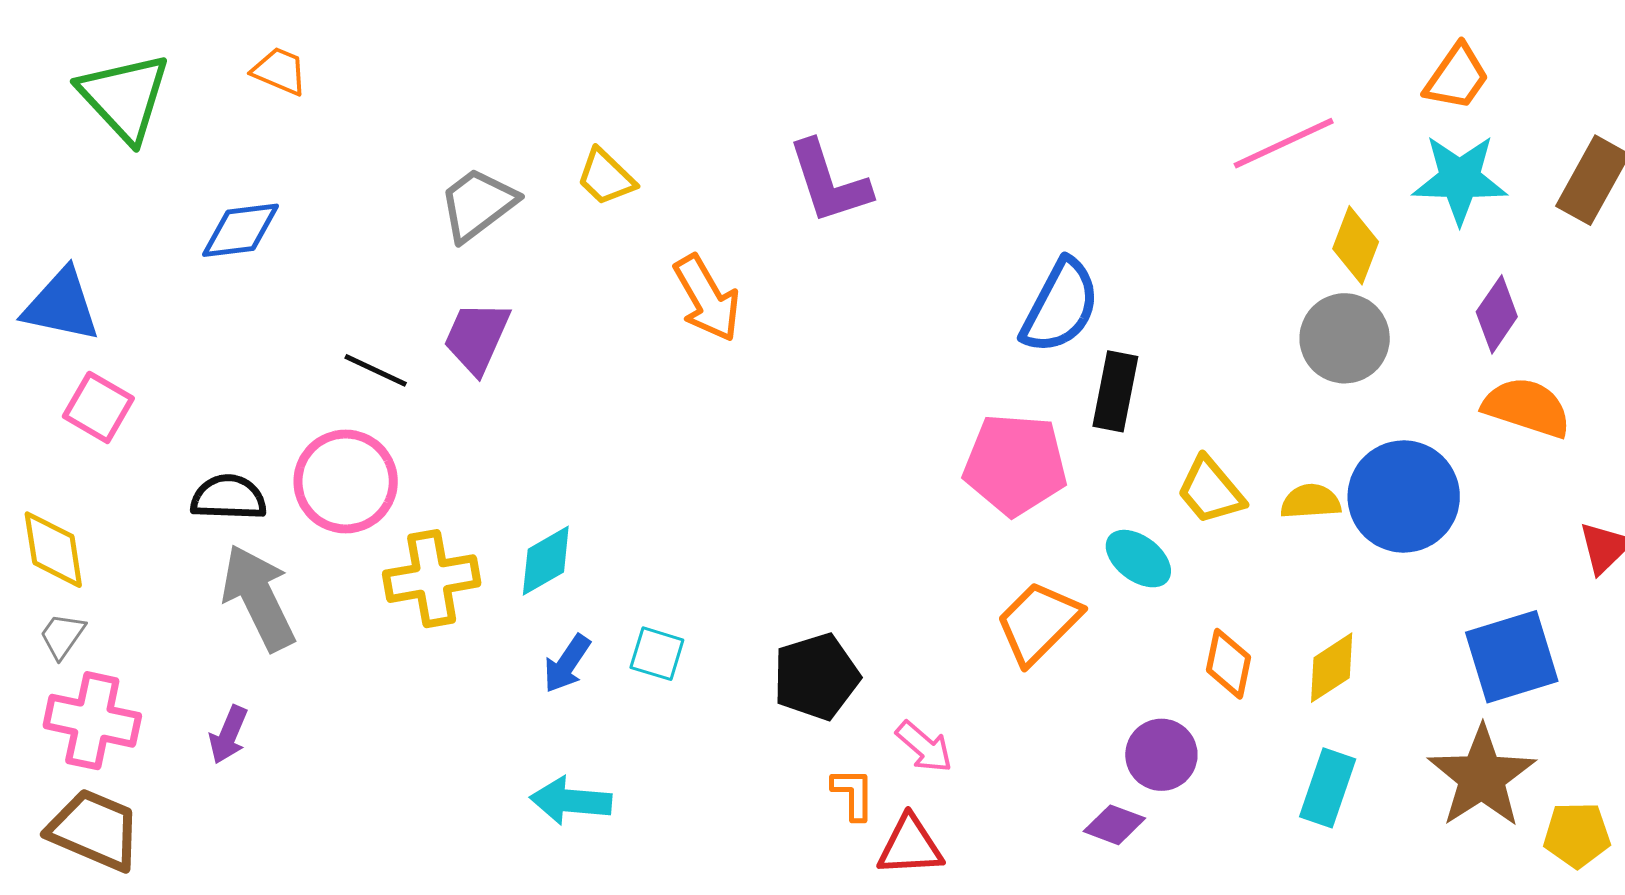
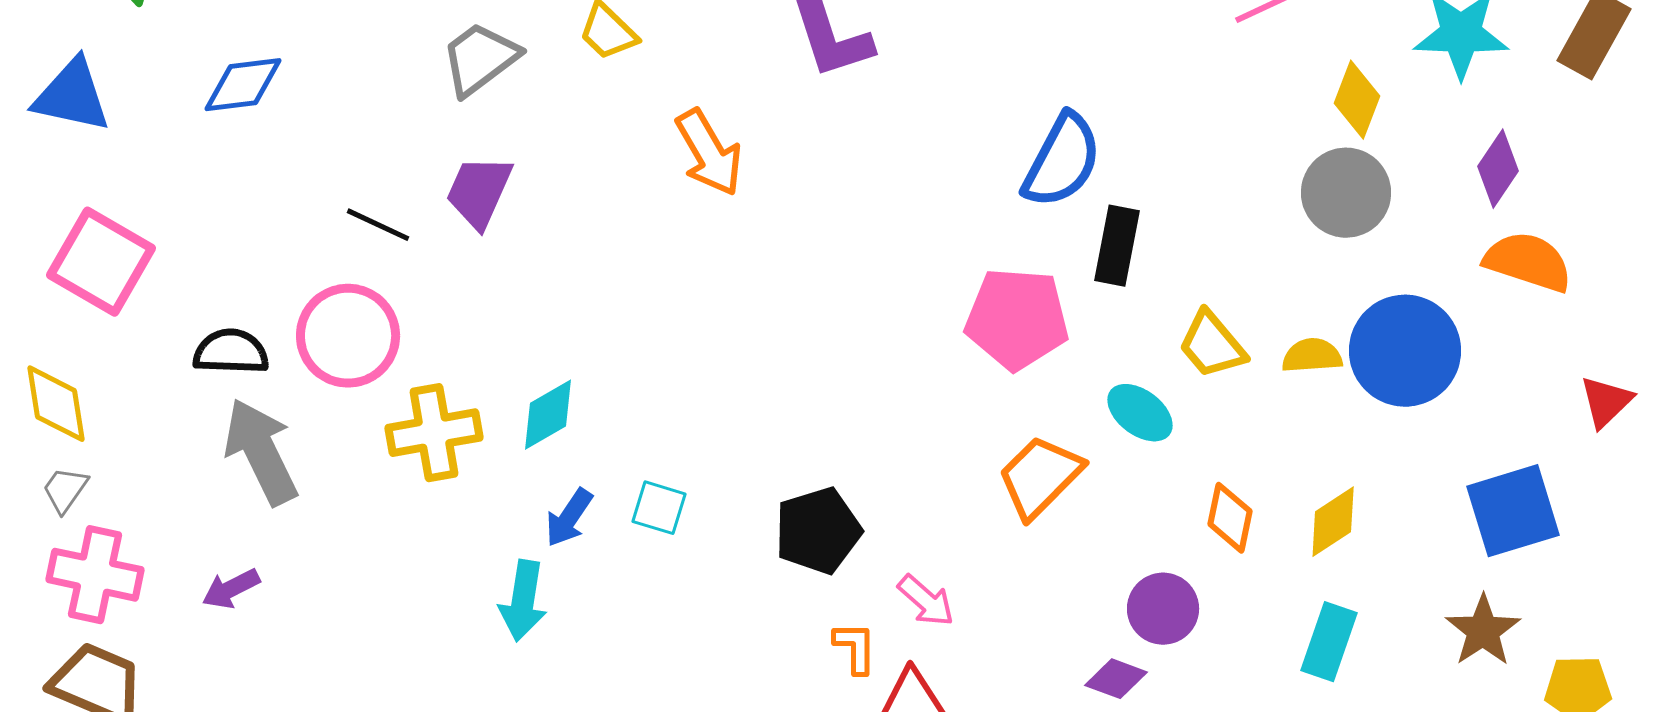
blue triangle: (61, 305) -> (72, 96), moved
pink square: (98, 407) -> (101, 262), size x1.5
purple arrow: (228, 735) -> (231, 589), turned 40
brown star: (1482, 777) -> (1483, 631), size x0.7
cyan arrow: (571, 801) -> (523, 601), moved, turned -86

